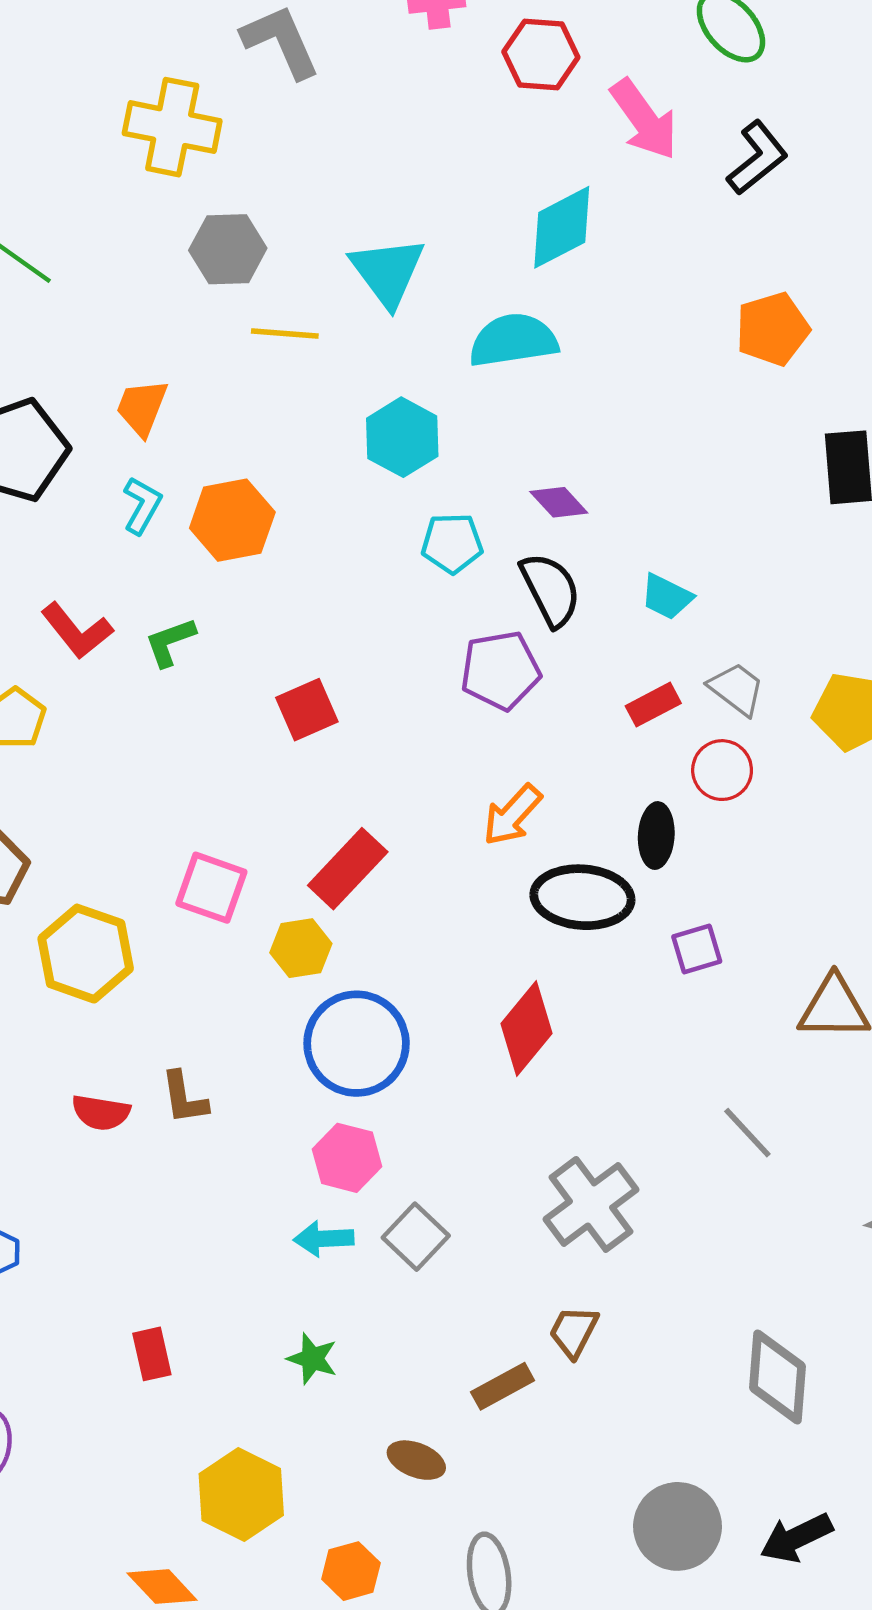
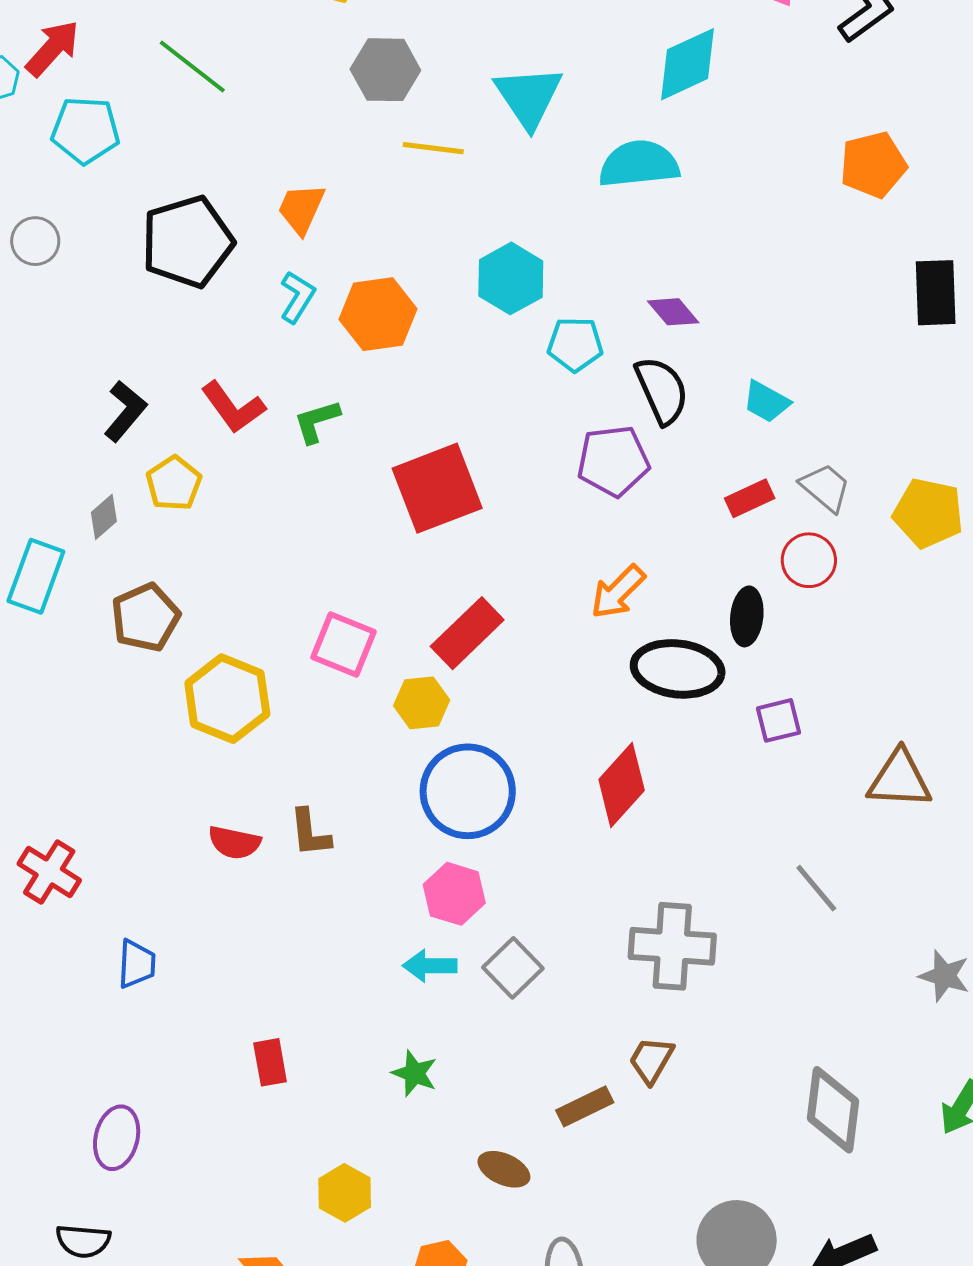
cyan hexagon: (402, 437) -> (511, 278), moved
red square: (307, 710) -> (437, 488), size x1.6
gray cross: (591, 1204) -> (672, 946), turned 38
yellow hexagon: (241, 1494) -> (345, 1193), size x0.7

